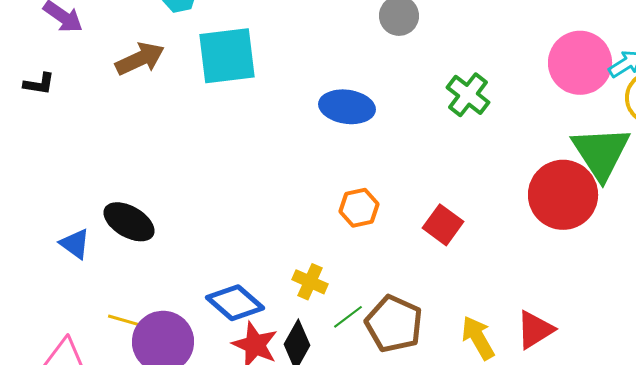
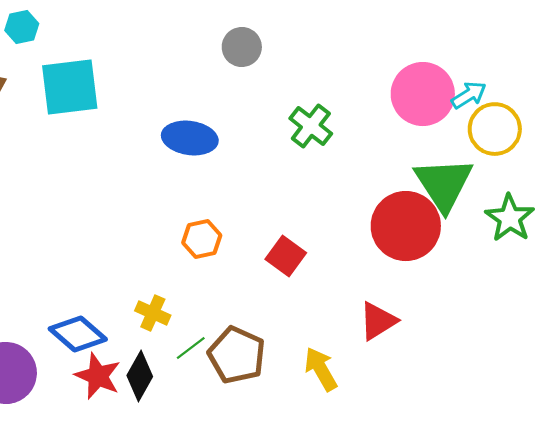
red triangle: (535, 330) -> (378, 321), moved

